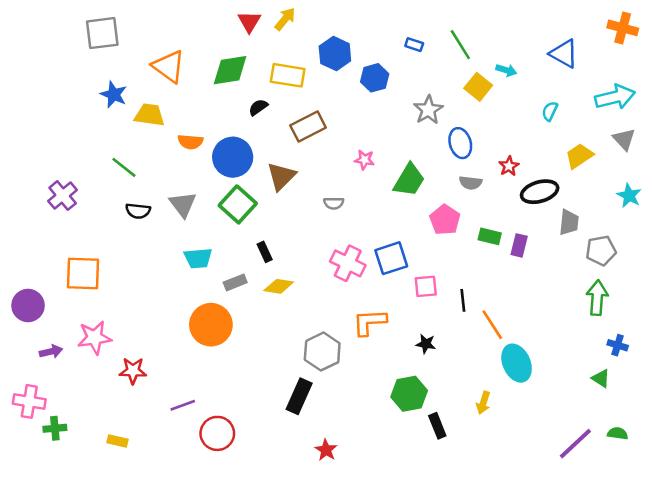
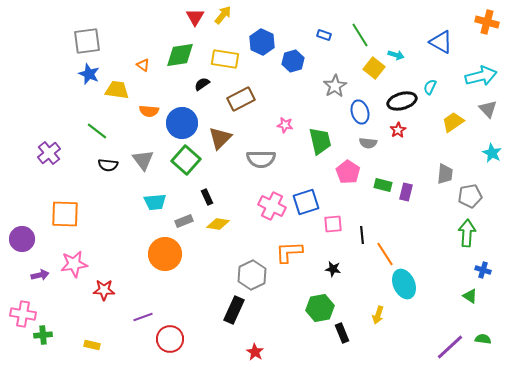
gray square: (102, 33) -> (87, 41), moved
orange triangle: (169, 66) -> (143, 65), moved, size x0.5
green trapezoid: (409, 180) -> (320, 141), turned -44
black ellipse: (540, 192) -> (402, 101), moved
gray semicircle: (334, 203) -> (261, 159), size x1.8

